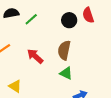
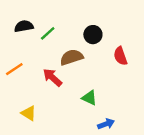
red semicircle: (88, 15) -> (120, 56), moved
brown semicircle: (64, 50) -> (72, 57), moved, turned 60

